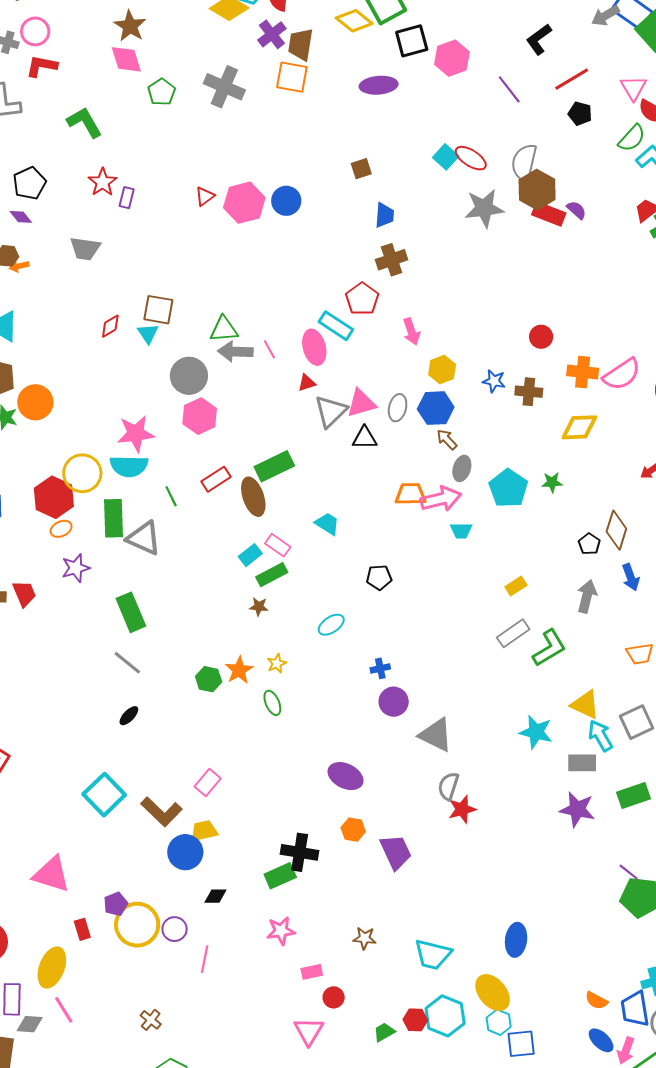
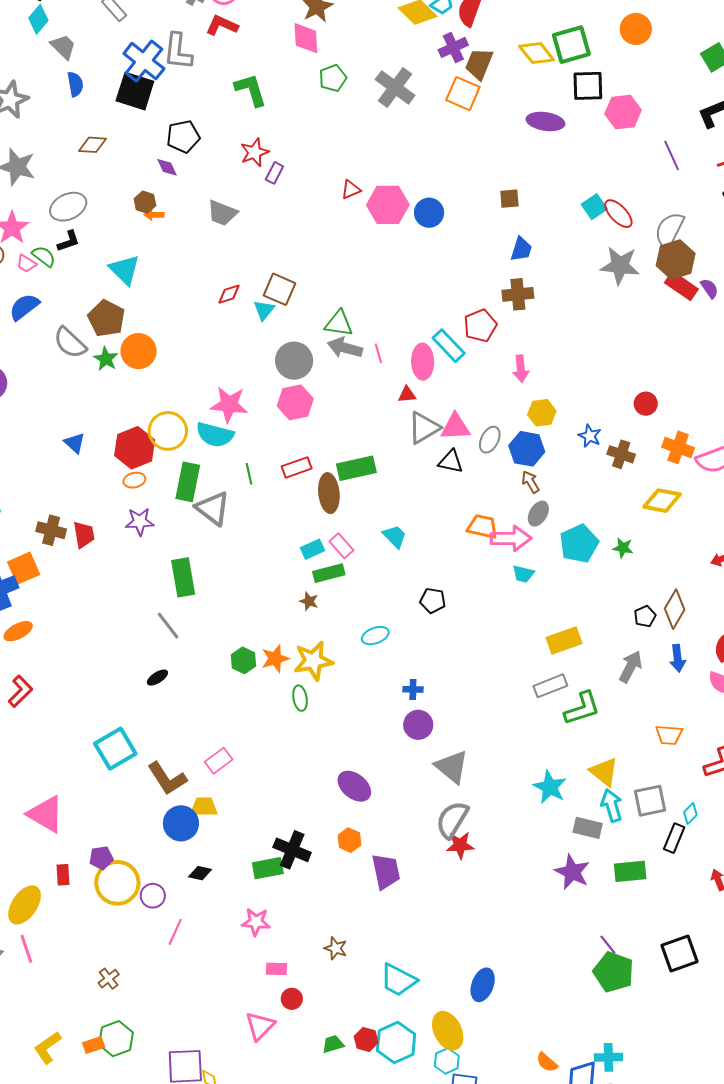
yellow rectangle: (516, 586) -> (564, 640), size x1.6
yellow star: (277, 663) -> (313, 661), size x2.0
gray semicircle: (448, 786) -> (452, 820), size x1.4

